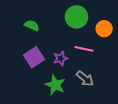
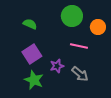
purple star: (61, 58) -> (57, 66), moved
green star: (55, 85) -> (34, 80), moved

